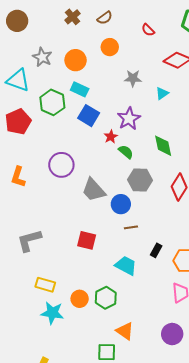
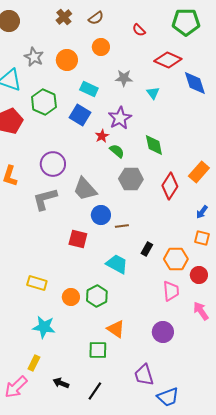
cyan rectangle: (80, 89) -> (89, 89), moved
cyan triangle: (162, 93) -> (153, 93), turned -32
blue circle: (121, 204) -> (101, 215), moved
gray L-shape: (29, 240) -> (45, 199), moved
cyan star: (52, 313) -> (44, 327), moved

